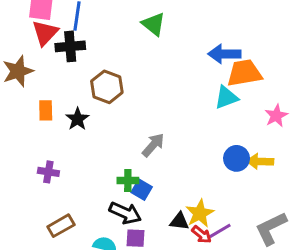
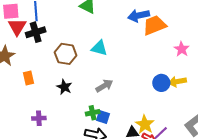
cyan triangle: (226, 97) -> (99, 48), moved, turned 48
black star: (77, 119) -> (64, 87), moved
gray arrow: (153, 145) -> (104, 86), turned 30

